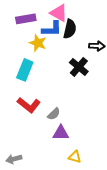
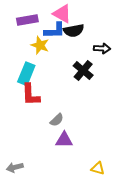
black semicircle: (70, 29) -> (74, 31), turned 66
red L-shape: (29, 105) -> (31, 95), moved, turned 50
yellow triangle: (75, 157) -> (98, 168), moved

